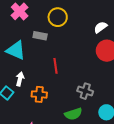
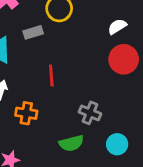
gray rectangle: (40, 36) -> (33, 32), turned -32

